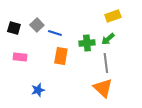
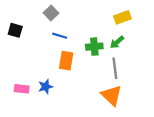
gray square: (37, 25) -> (51, 13), moved
pink rectangle: (20, 57) -> (22, 89), moved
blue star: (38, 90) -> (46, 87), moved

